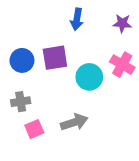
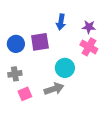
blue arrow: (77, 19) -> (61, 22), moved
purple star: (122, 23) -> (89, 27), moved
cyan circle: (89, 77) -> (65, 68), moved

